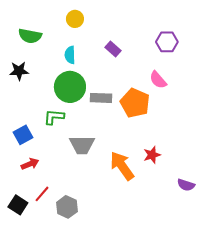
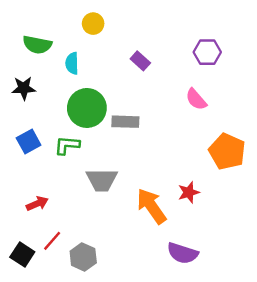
cyan semicircle: (70, 55) -> (72, 63), moved
orange pentagon: (135, 103) -> (227, 151), moved
blue square: (23, 135) -> (29, 142), moved
purple semicircle: (186, 185) -> (182, 253), moved, size x1.4

